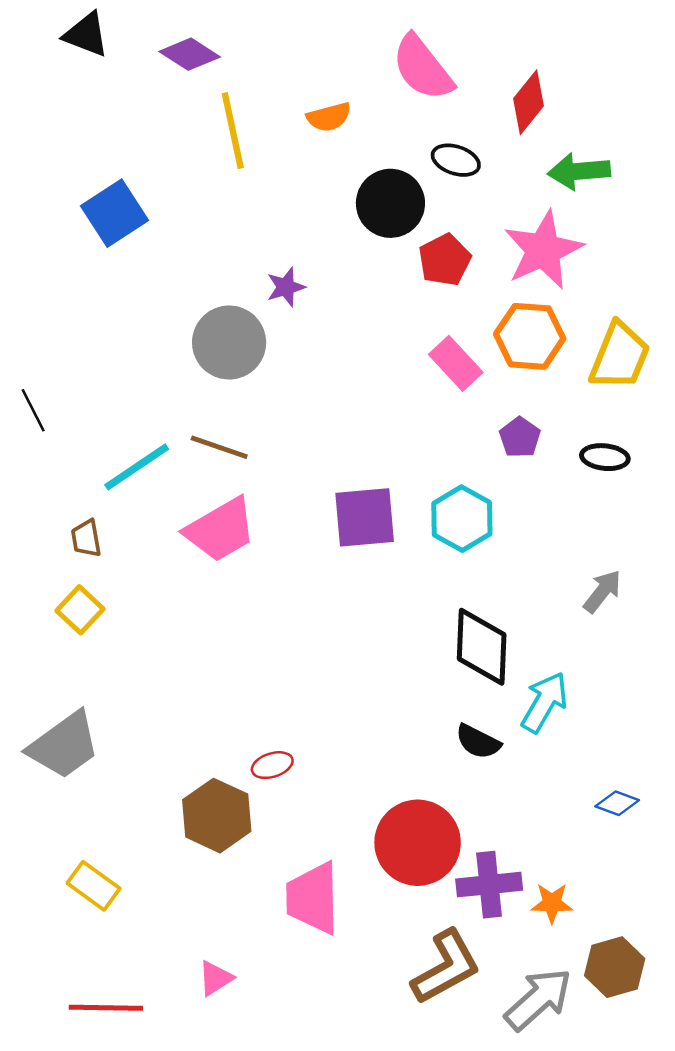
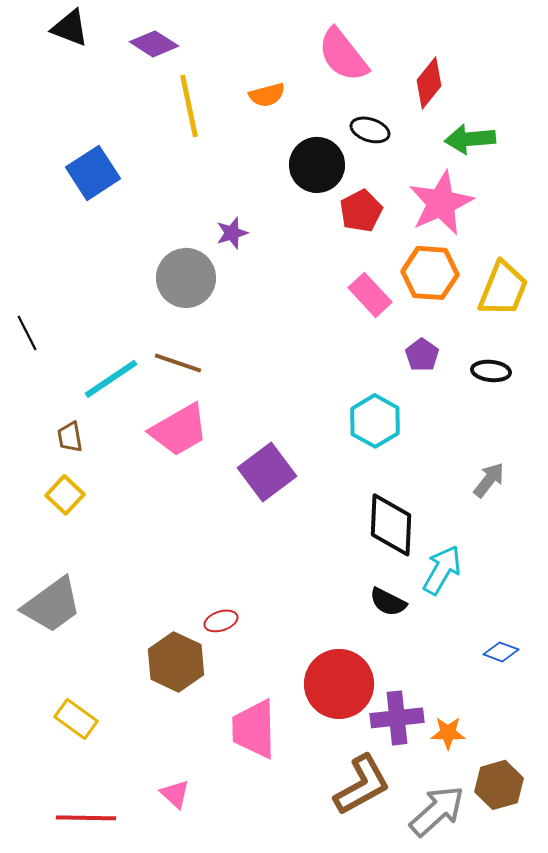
purple square: (365, 517) -> (267, 472), moved, turned -32
pink triangle: (216, 978) -> (175, 794), turned -44

